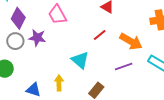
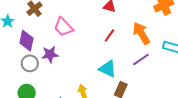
orange arrow: (131, 41) -> (141, 33), turned -135
cyan triangle: (80, 60) -> (108, 69), moved

